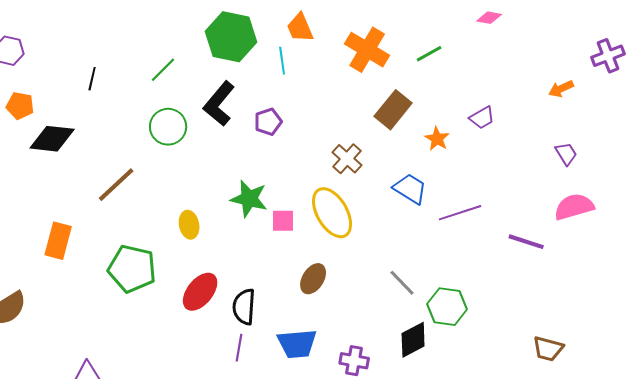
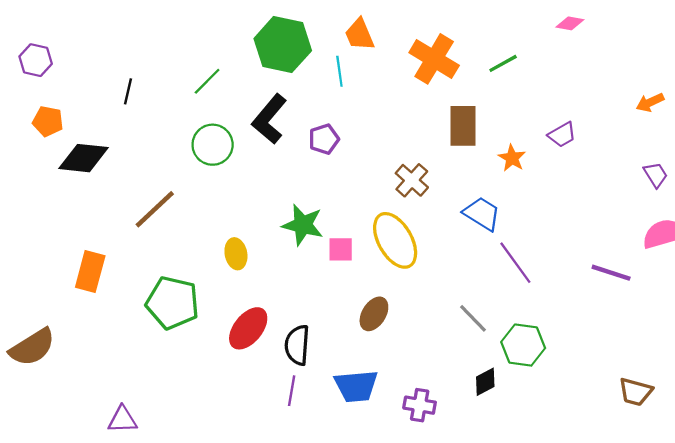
brown rectangle: (393, 110) -> (463, 126), turned -39
purple line: (460, 213) -> (515, 263), moved, turned 72
black diamond: (413, 340) -> (485, 382), size x0.7

